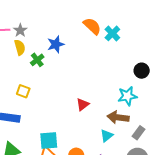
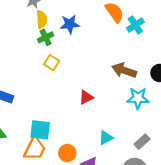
yellow semicircle: (20, 47) -> (42, 19), moved
yellow square: (23, 91) -> (52, 63), moved
brown arrow: (118, 117) -> (124, 70), moved

